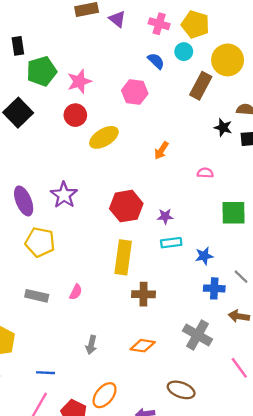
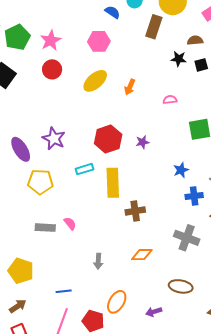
yellow ellipse: (104, 137) -> (95, 81), moved
cyan rectangle: (171, 243) -> (84, 169), moved
pink semicircle: (76, 292) -> (70, 223), moved, turned -56

